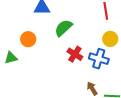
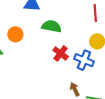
green semicircle: (63, 28) -> (51, 26), turned 48

